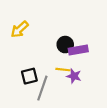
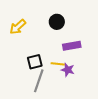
black circle: (65, 45) -> (57, 22), moved
black square: (29, 76) -> (35, 62), moved

